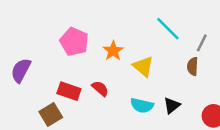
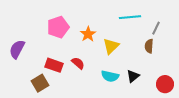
cyan line: (168, 29) -> (130, 17), turned -50
pink pentagon: (74, 42) -> (58, 27), turned 30
yellow triangle: (143, 66) -> (111, 46), turned 36

